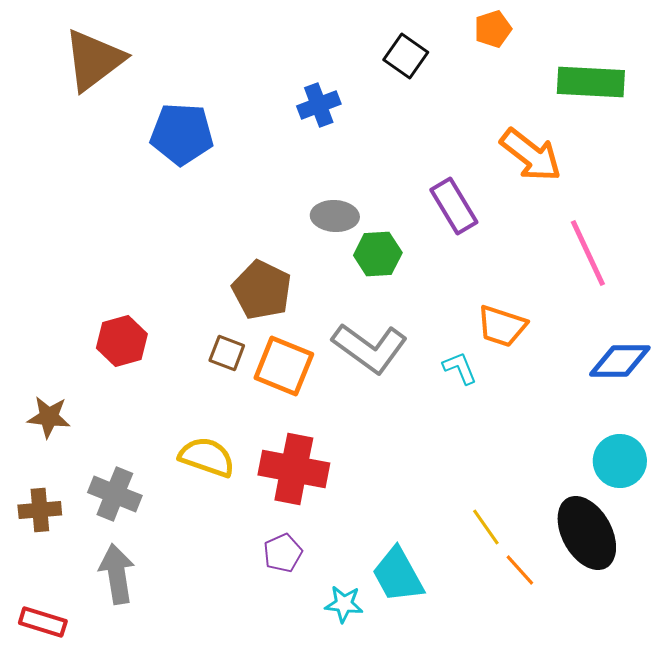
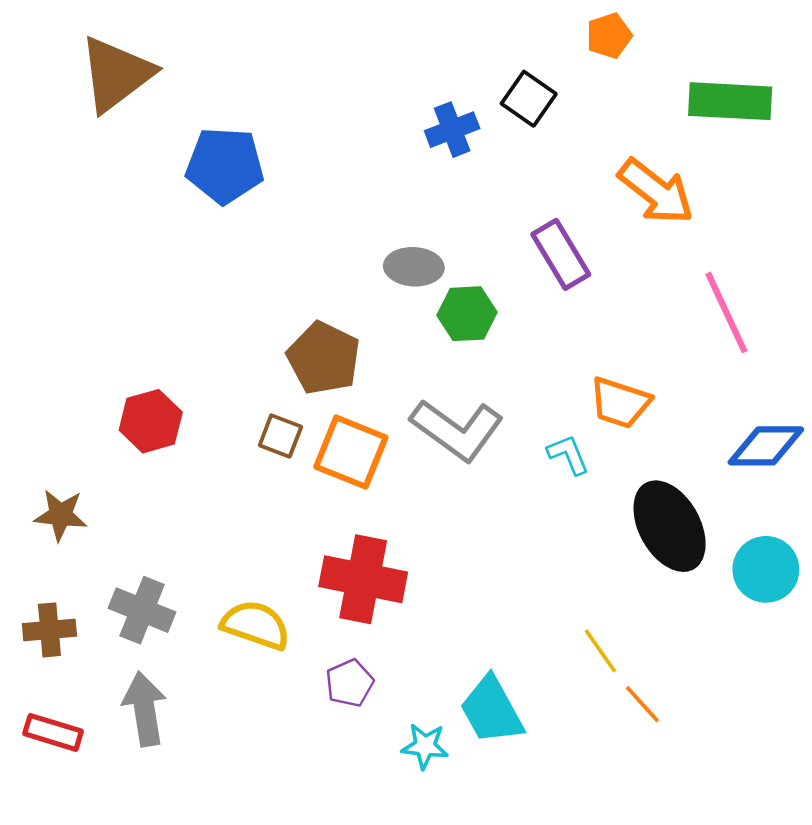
black square: (406, 56) -> (529, 99), moved
blue cross: (319, 105) -> (452, 130), moved
yellow semicircle: (207, 457) -> (256, 625), moved
black ellipse: (587, 533) -> (670, 526), moved
red rectangle: (43, 622) -> (53, 732), moved

